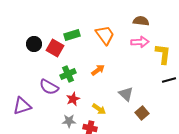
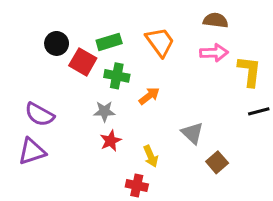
black circle: (34, 44) -> (57, 43), moved
green cross: (68, 74) -> (117, 76), moved, turned 35
purple semicircle: (49, 87) -> (40, 114), moved
yellow arrow: (99, 109) -> (151, 156), turned 32
gray star: (69, 121) -> (104, 111), moved

